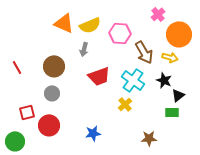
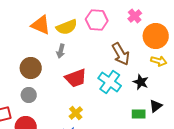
pink hexagon: (120, 33) -> (97, 20), moved
yellow arrow: (170, 57) -> (159, 61), moved
black triangle: (178, 95) -> (156, 106), moved
yellow cross: (125, 104) -> (76, 113), moved
green rectangle: (172, 112) -> (139, 114), moved

